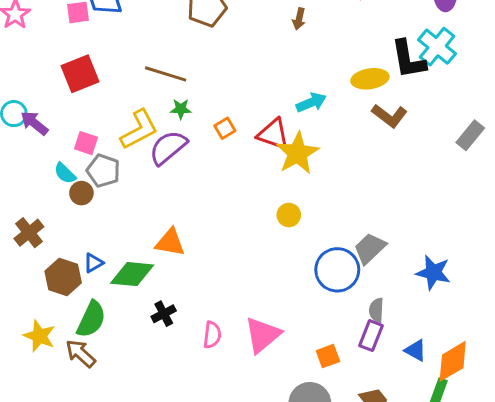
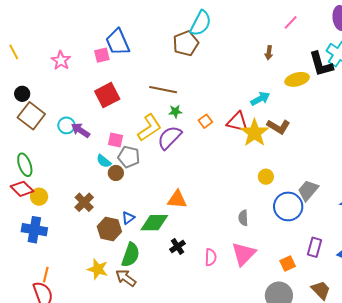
brown arrow: (299, 19) -> (269, 53), moved
brown L-shape: (389, 116) -> (278, 127), moved
yellow circle: (289, 215) -> (266, 177), moved
gray semicircle: (376, 310) -> (243, 218), moved

